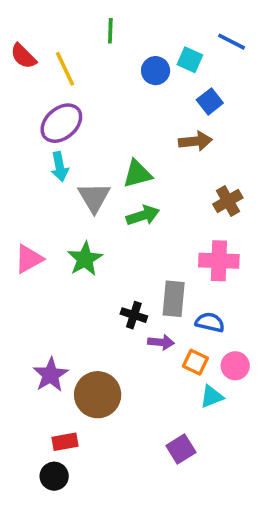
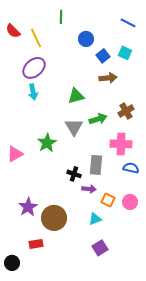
cyan square: (190, 60) -> (125, 53), moved
blue square: (210, 101) -> (103, 56), moved
gray triangle: (94, 197) -> (74, 127), moved
green arrow: (143, 215) -> (98, 119), moved
pink triangle: (29, 259) -> (15, 154), moved
blue semicircle: (210, 322) -> (131, 168), moved
cyan triangle: (212, 397) -> (95, 219), moved
black circle: (54, 476) -> (12, 263), moved

